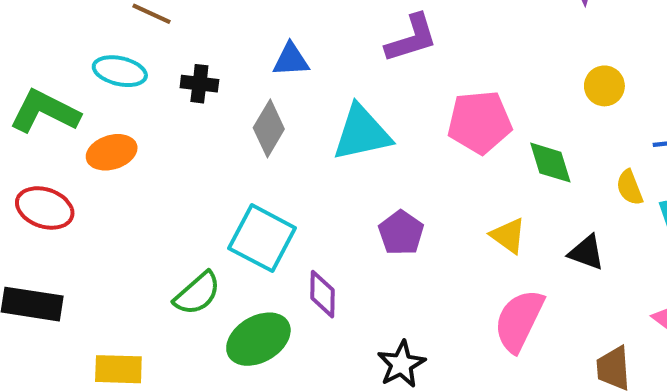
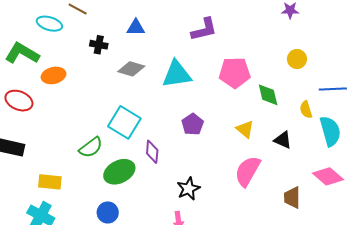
blue triangle: (291, 60) -> (136, 28), moved
cyan ellipse: (120, 71) -> (49, 24), moved
gray diamond: (269, 128) -> (131, 69), turned 72

